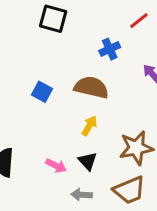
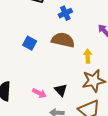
blue cross: (110, 49) -> (65, 13), moved
yellow arrow: (89, 126) -> (88, 56), moved, turned -32

